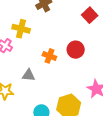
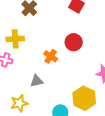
orange cross: (49, 56) -> (51, 56), turned 32

